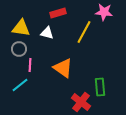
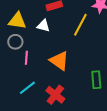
cyan line: (20, 85) -> (27, 88), moved
red cross: (81, 102) -> (55, 95), moved

